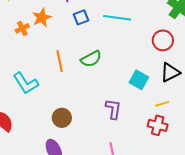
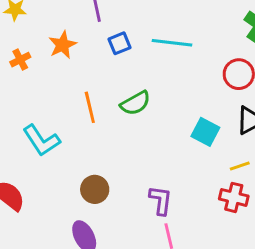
orange cross: (22, 28) -> (20, 60), moved
purple L-shape: (113, 109) -> (161, 200), moved

